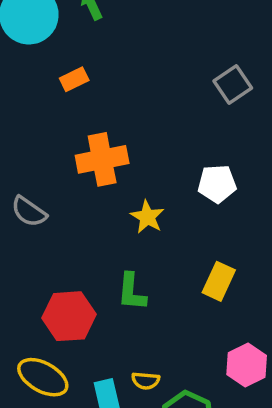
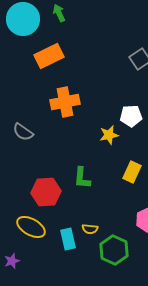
orange rectangle: (74, 79) -> (49, 56), size x1.8
yellow star: (147, 217) -> (109, 135), moved, turned 30

